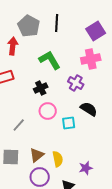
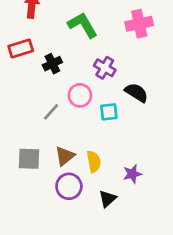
purple cross: (76, 83) -> (105, 68), moved
black cross: (41, 88) -> (52, 64), moved
gray line: (19, 125) -> (51, 112), moved

